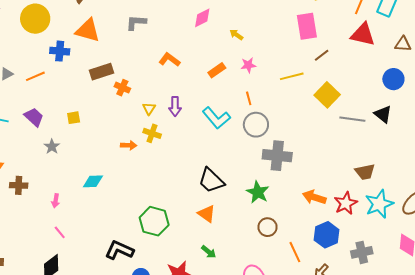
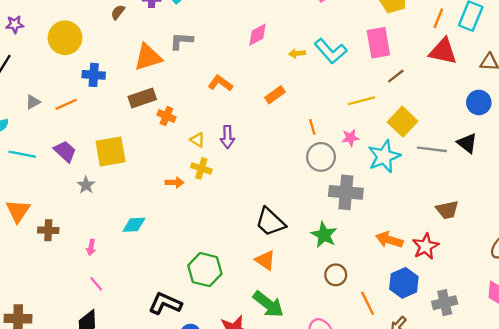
orange triangle: (88, 30) -> (148, 57), moved, turned -32
yellow arrow: (236, 35) -> (297, 53), turned -40
pink star: (248, 65) -> (350, 138), moved
yellow triangle: (149, 109) -> (197, 140), turned -32
yellow square: (74, 118) -> (111, 152), size x2.0
cyan L-shape: (216, 118) -> (331, 51), moved
cyan star: (379, 204) -> (384, 156), moved
green arrow: (209, 252) -> (268, 304), size x1.8

